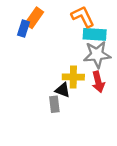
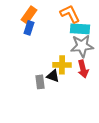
blue rectangle: (24, 28) -> (29, 28), moved
gray rectangle: (54, 104) -> (40, 82), moved

